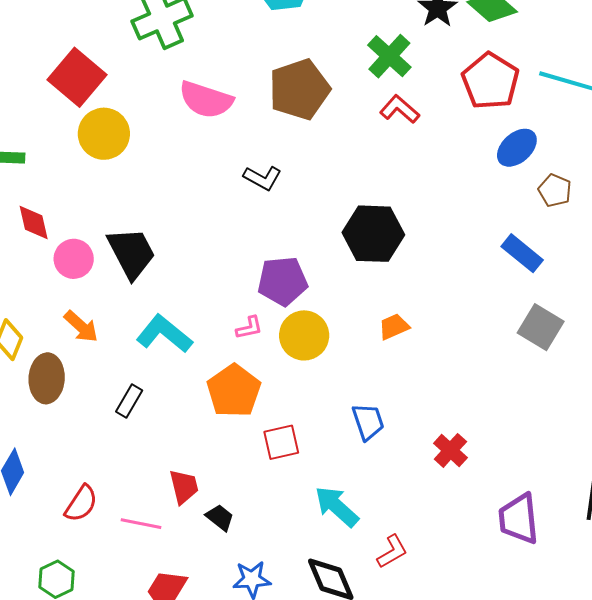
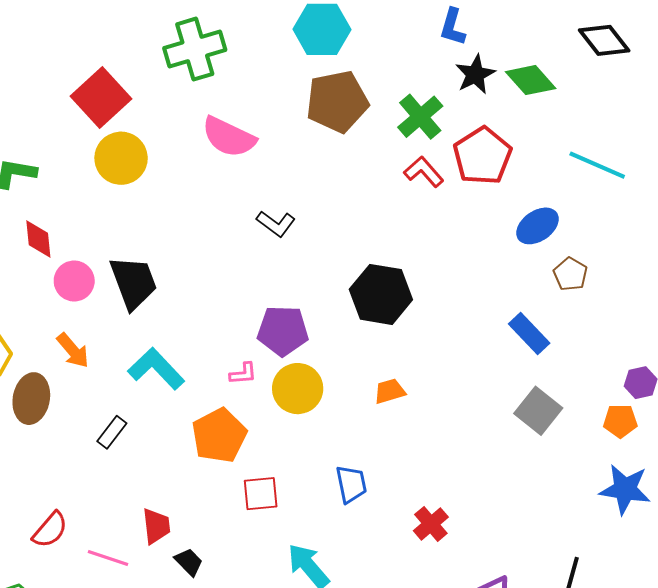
red pentagon: (490, 81) -> (483, 156), moved
brown pentagon: (299, 89) -> (337, 101), moved

